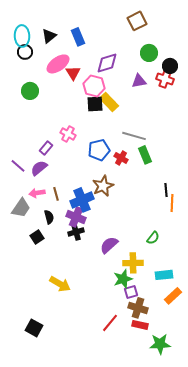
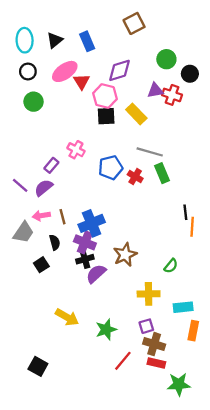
brown square: (137, 21) -> (134, 23), moved
black circle: (25, 52) -> (28, 71), moved
red cross: (165, 79) -> (172, 95), moved
yellow rectangle: (109, 102) -> (136, 114), moved
brown star: (103, 186) -> (125, 255), moved
purple semicircle: (109, 245) -> (96, 274), moved
green star: (123, 279) -> (106, 330), moved
orange rectangle: (173, 296) -> (193, 331), turned -36

